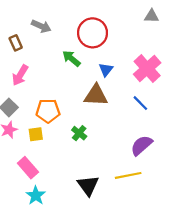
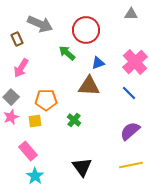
gray triangle: (152, 16) -> (131, 14), moved
gray arrow: (41, 26) -> (40, 24), size x1.4
blue triangle: (106, 70) -> (98, 63), turned 32
yellow line: (128, 175) -> (131, 165), moved

